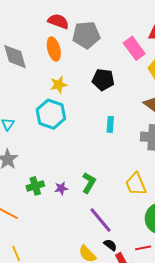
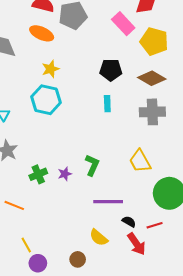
orange ellipse: (54, 49) -> (42, 33), turned -45
black pentagon: (103, 80) -> (111, 70), moved
purple line: (100, 220) -> (108, 202), turned -44
black semicircle: (110, 245) -> (129, 222), moved

